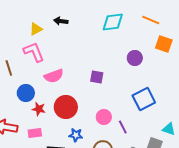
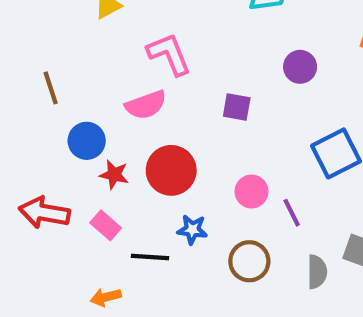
pink L-shape: (34, 52) -> (169, 54), moved
purple circle: (135, 58) -> (300, 67), moved
pink rectangle: (35, 133) -> (106, 225), turned 48

